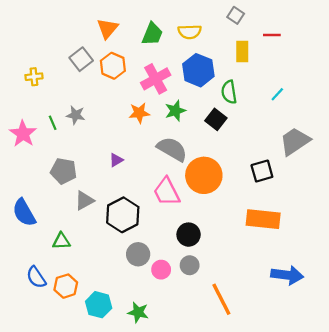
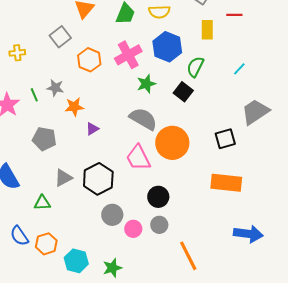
orange hexagon: (113, 66) -> (89, 60), moved
green semicircle: (229, 92) -> (195, 67), turned 35
orange star: (139, 113) -> (74, 107), moved
gray triangle: (84, 201) -> (63, 178), moved
green star: (138, 312) -> (112, 268), turned -30

